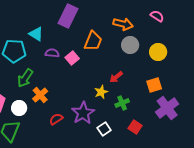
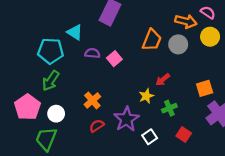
orange arrow: (123, 24) -> (186, 21), moved
orange trapezoid: (93, 41) -> (152, 40), moved
yellow circle: (158, 52) -> (210, 37), moved
green arrow: (25, 78) -> (51, 81), moved
orange cross: (40, 95) -> (92, 100), moved

